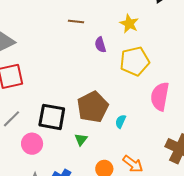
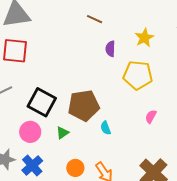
pink semicircle: (160, 96) -> (151, 117), size x0.5
cyan semicircle: (121, 121) -> (106, 128), turned -64
pink circle: (32, 144) -> (30, 132), moved

